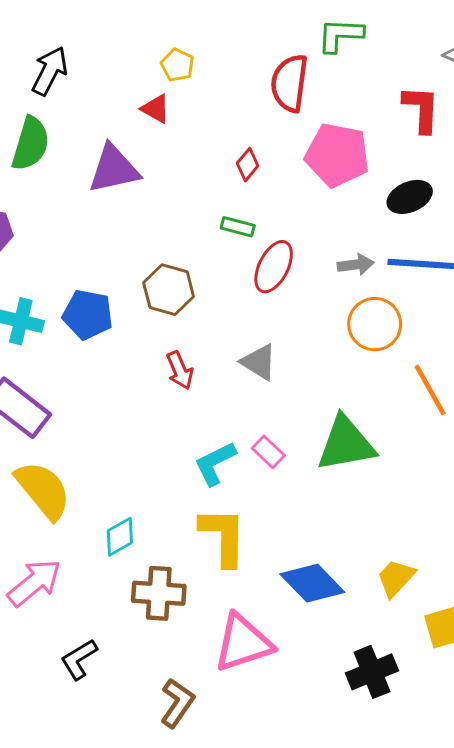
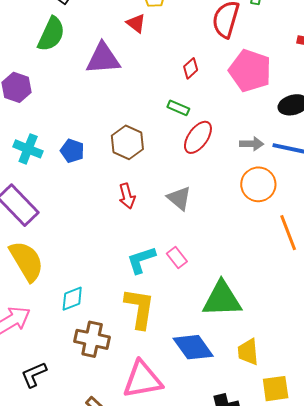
blue pentagon: (88, 315) -> (72, 151), size x0.7
green triangle: (346, 444) -> (222, 299), moved
yellow trapezoid: (396, 578) -> (248, 352), turned -56

